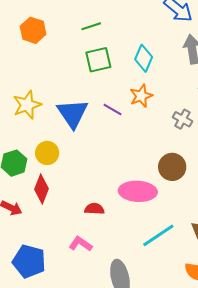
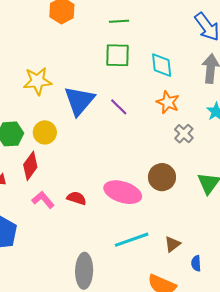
cyan diamond: (144, 58) -> (162, 65), turned -44
orange star: (141, 96) -> (168, 102), moved, turned 30
pink L-shape: (81, 244) -> (43, 200), moved

